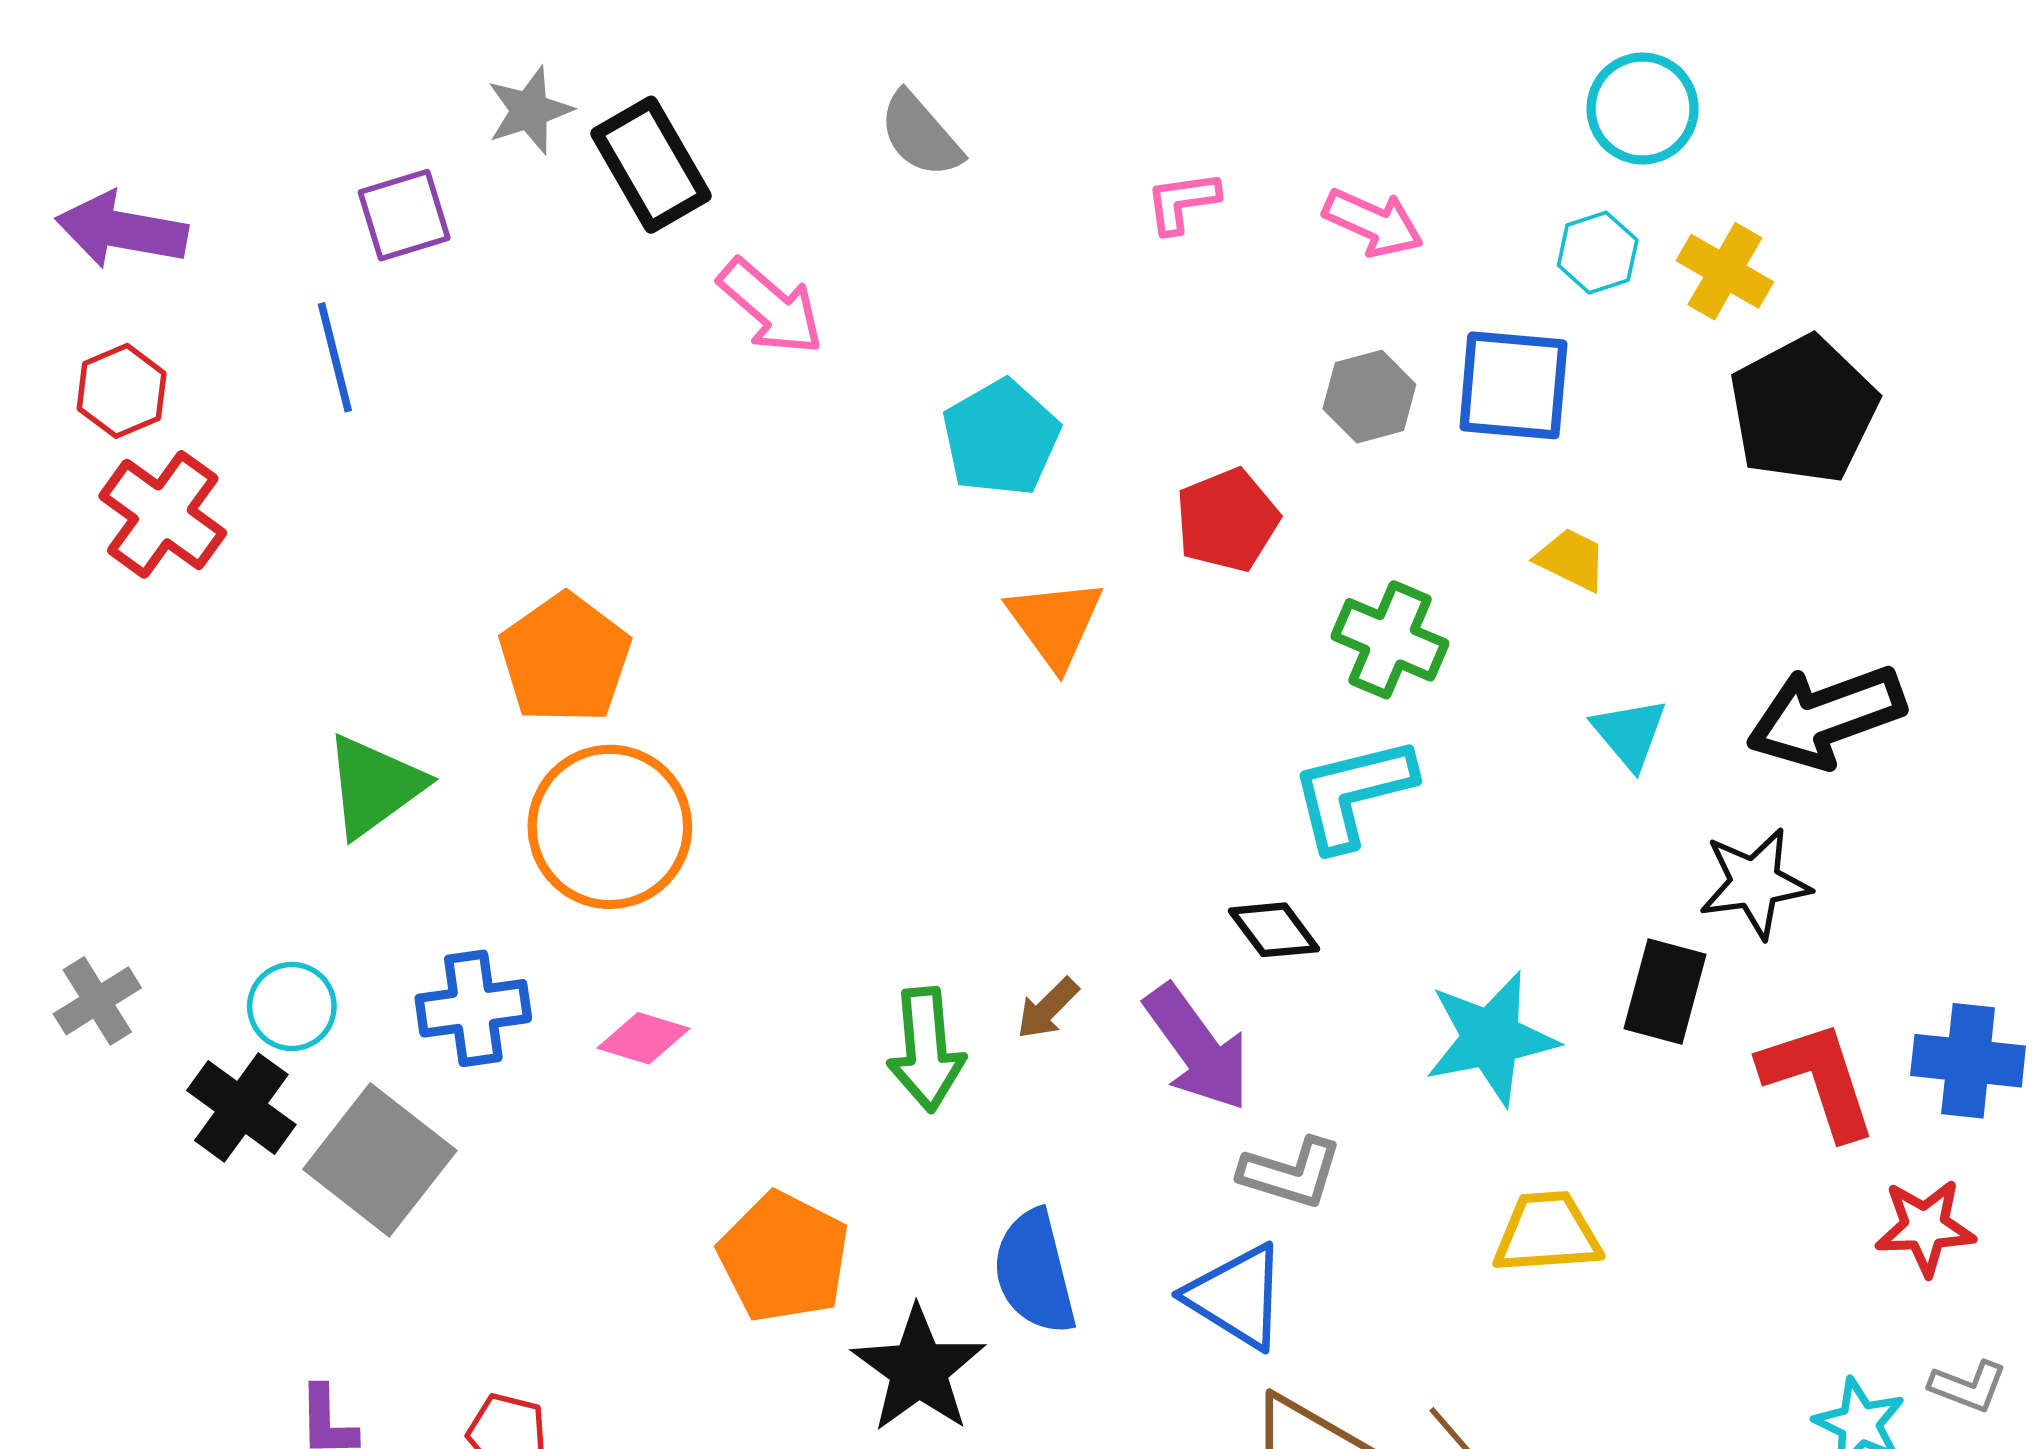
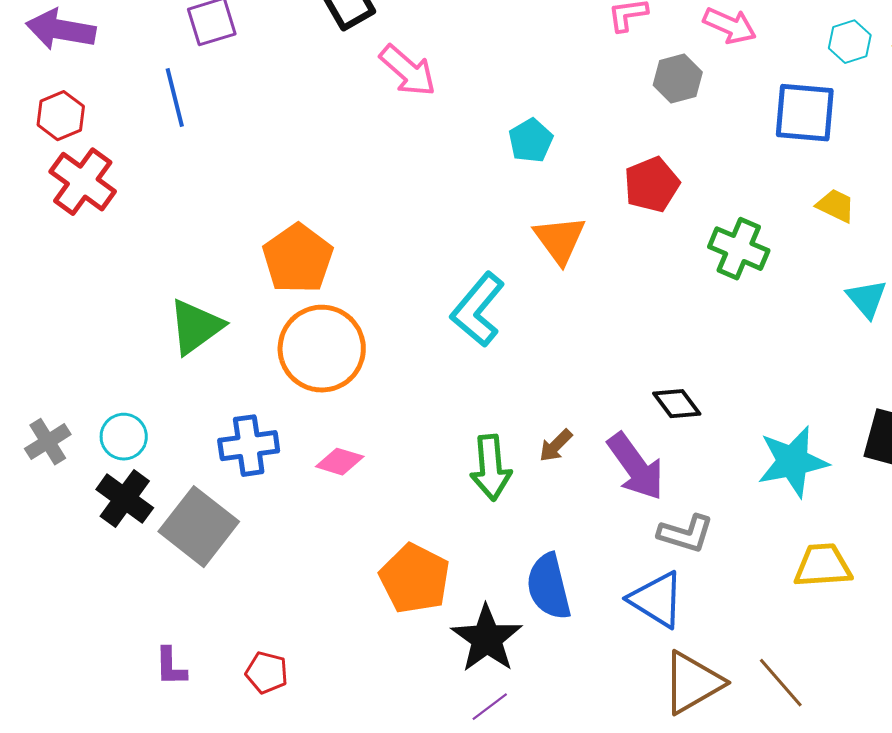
gray hexagon: (1369, 397) -> (678, 79), moved
cyan pentagon: (1001, 438) -> (531, 141), size x0.7
cyan L-shape: (1353, 793) -> (478, 310), moved, turned -36
cyan circle: (292, 1006) -> (124, 437), moved

